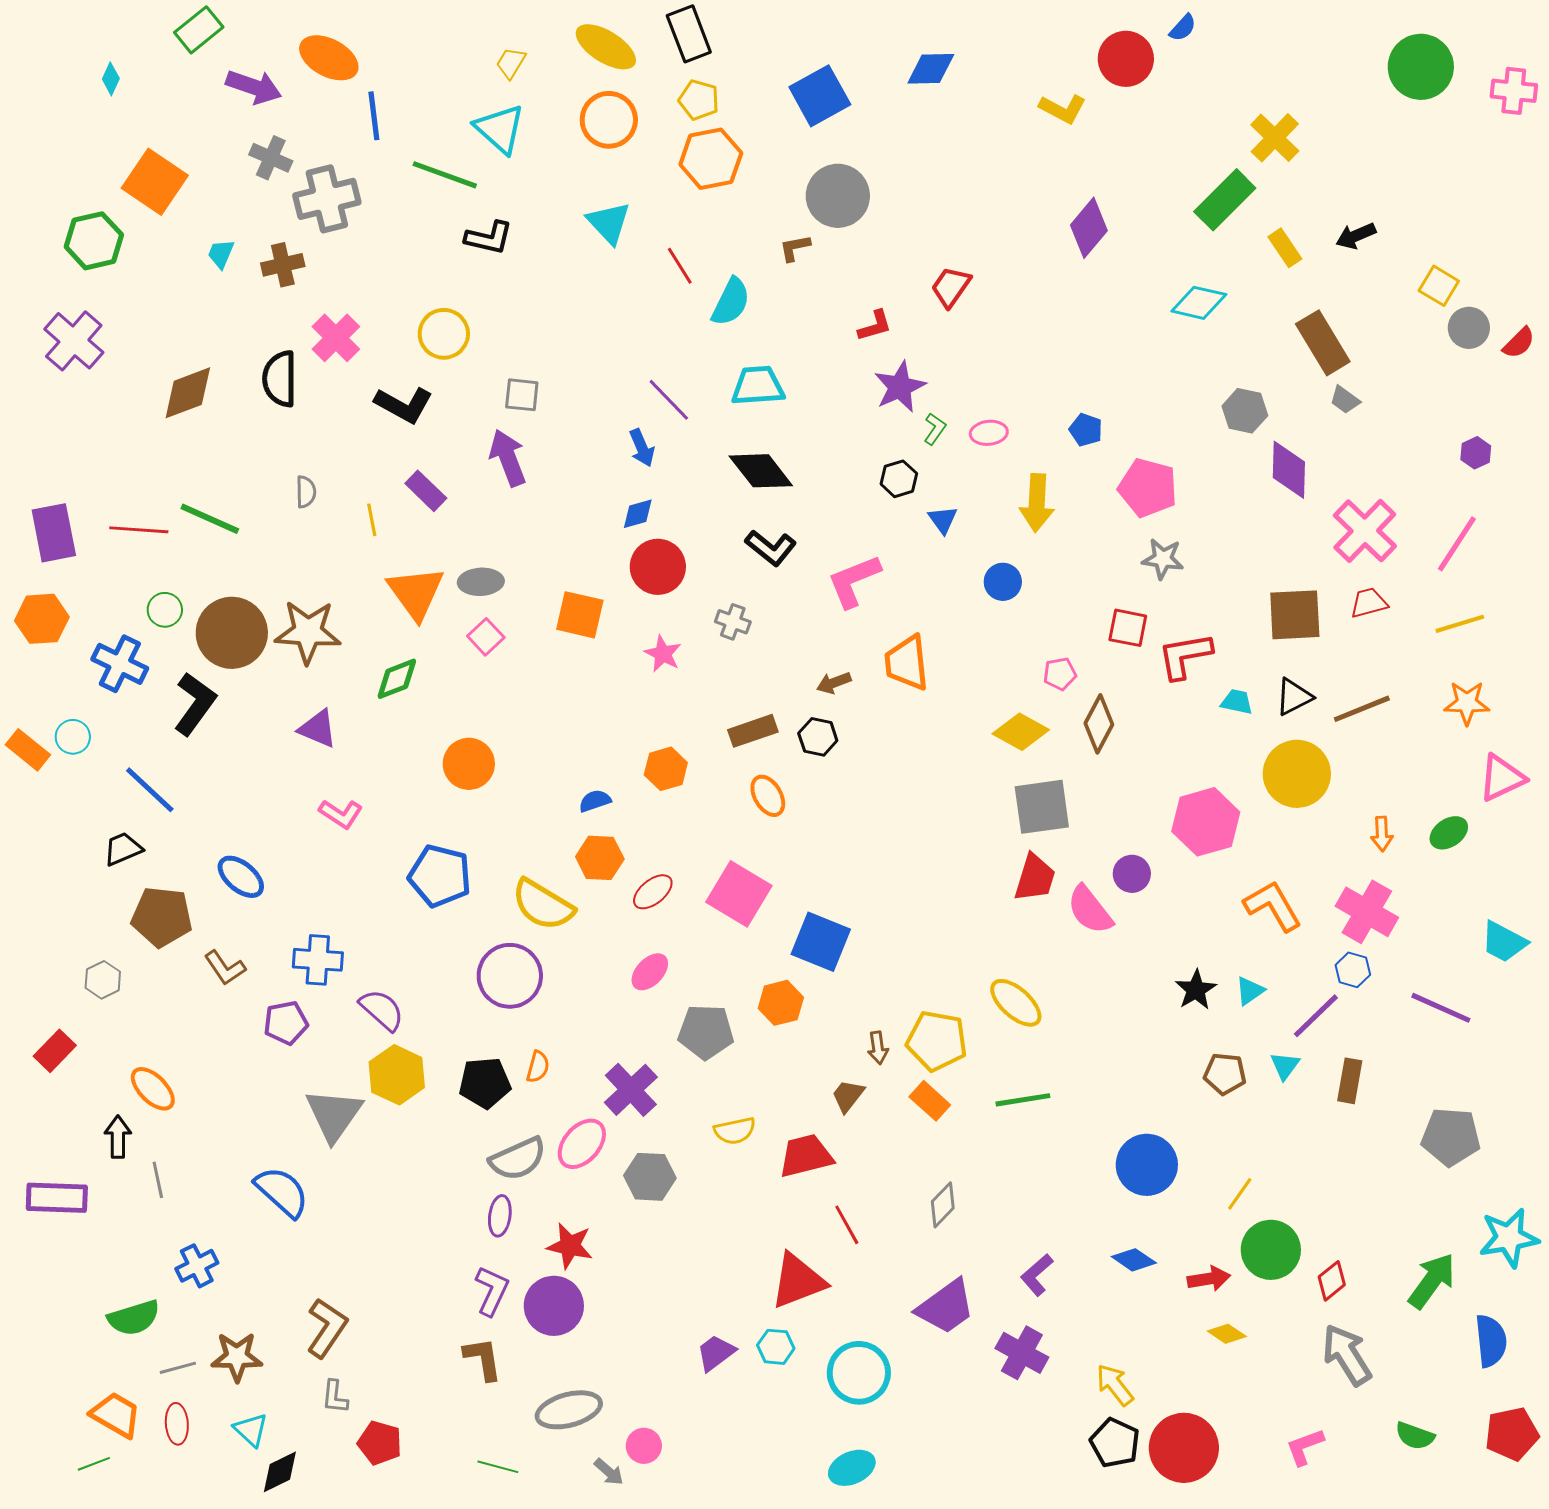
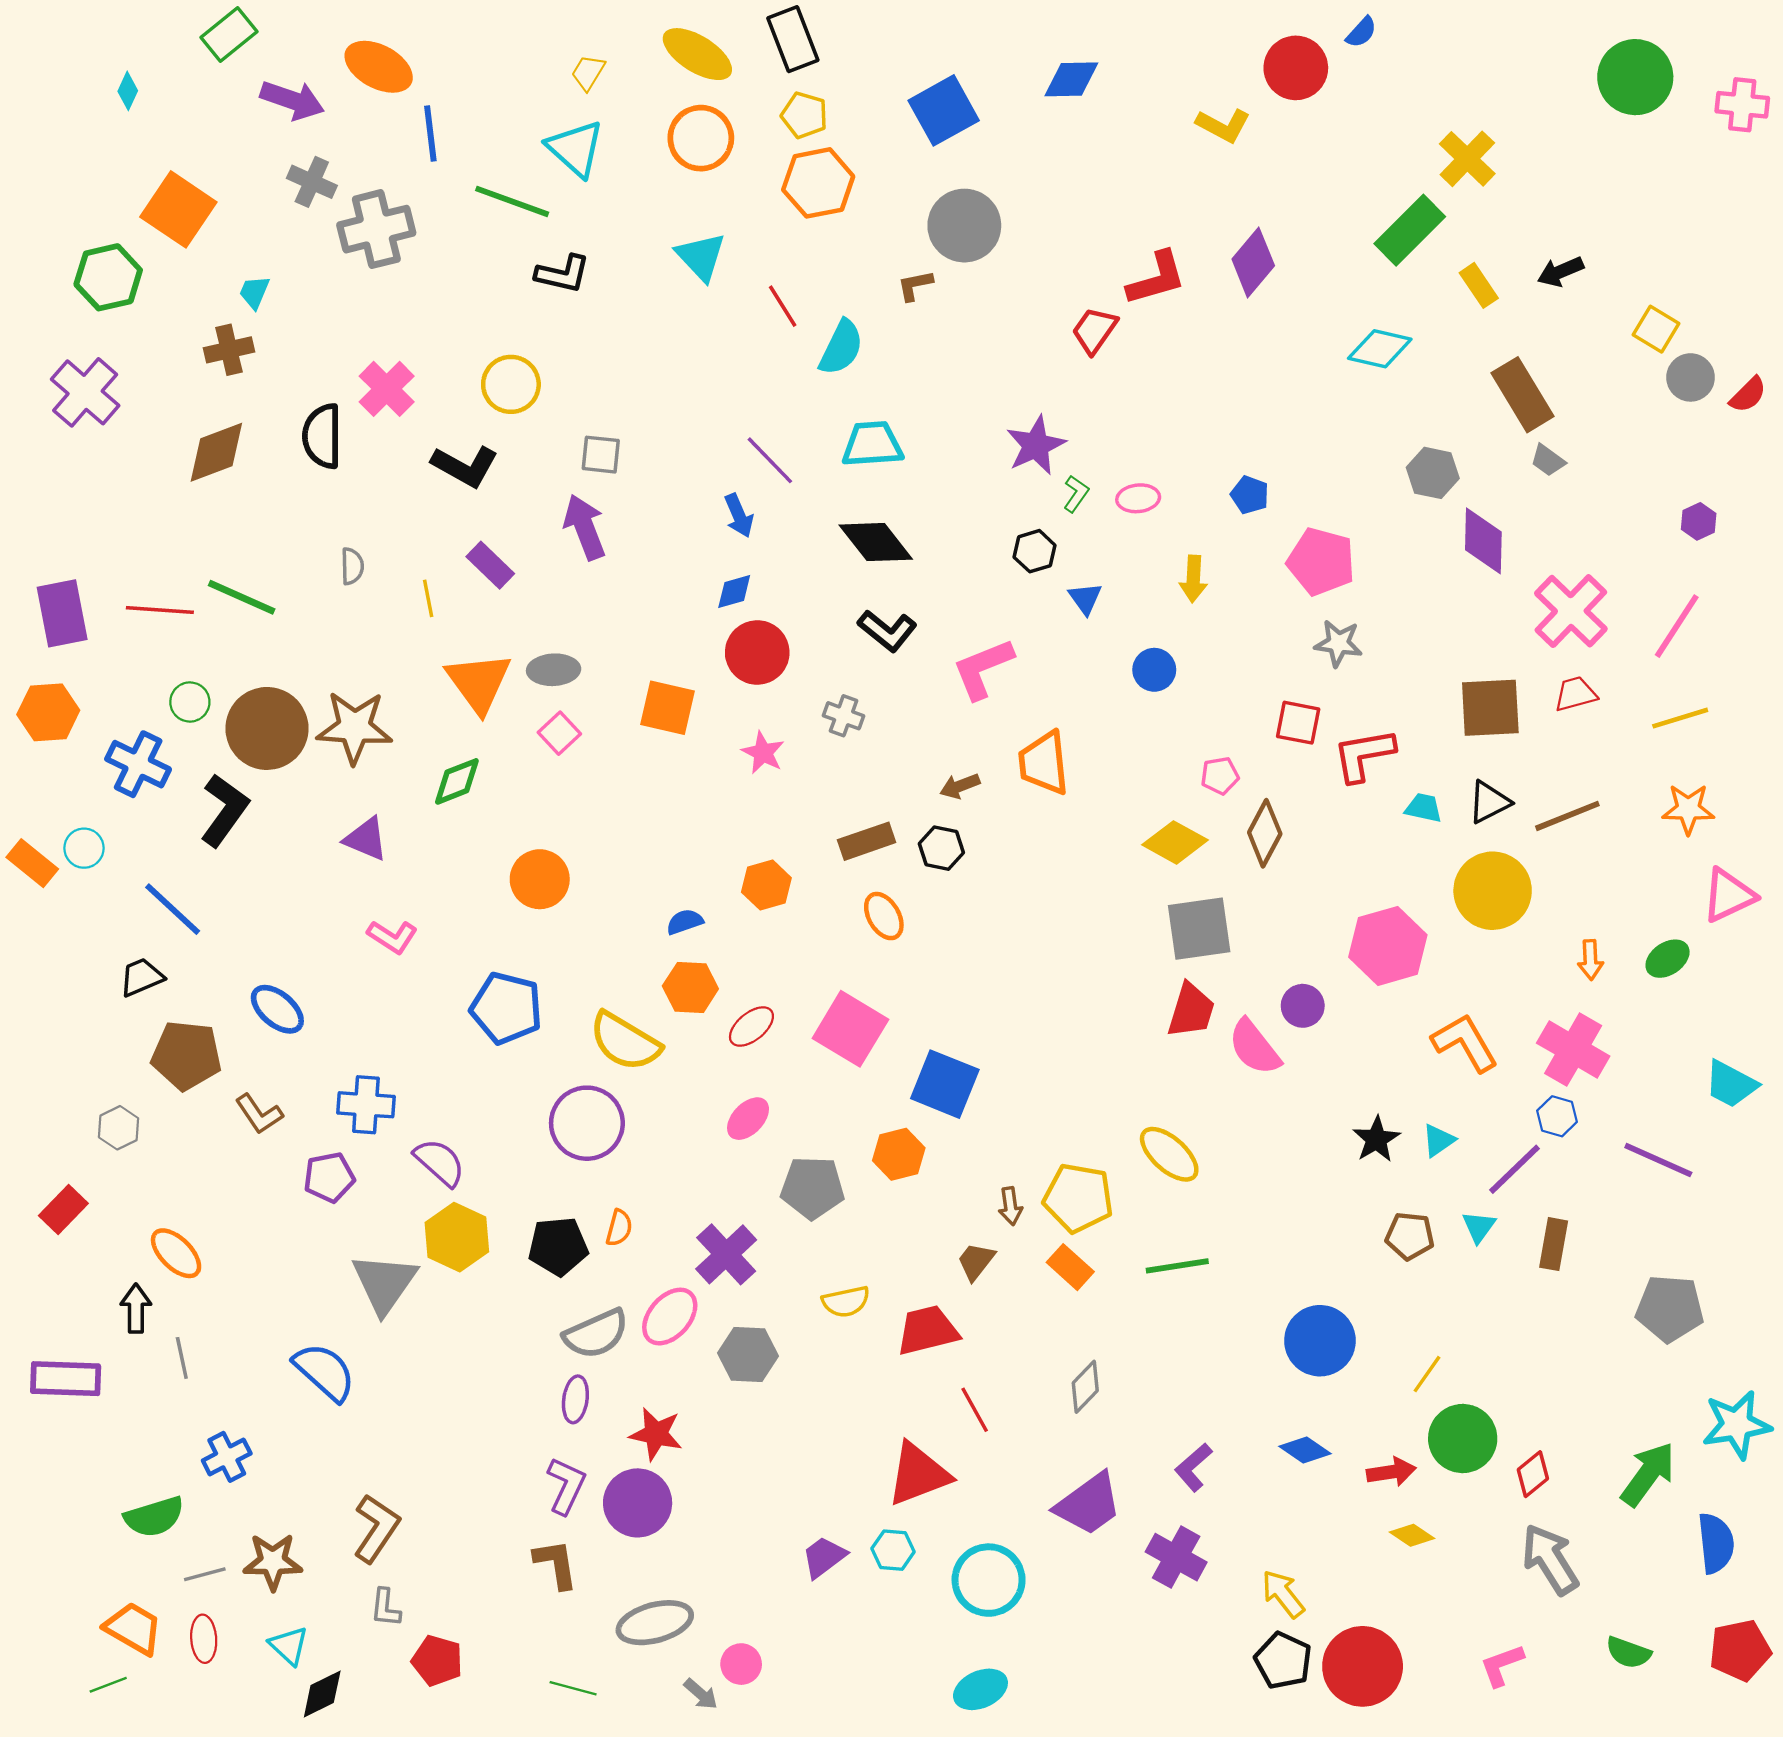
brown cross: (283, 265) -> (229, 350), moved
red L-shape: (875, 326) -> (1157, 278), moved, size x1.5
yellow arrow: (1037, 503) -> (1193, 579), size x0.7

